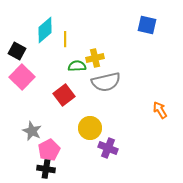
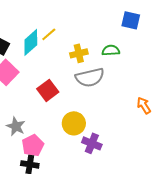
cyan diamond: (45, 30) -> (31, 42), moved
yellow line: (65, 39) -> (49, 34), turned 49
green semicircle: (77, 66) -> (111, 50), moved

